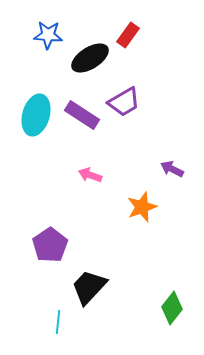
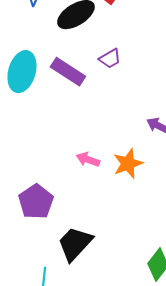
purple trapezoid: (124, 102) -> (110, 59), size x0.7
pink arrow: (90, 175) -> (88, 160), moved

